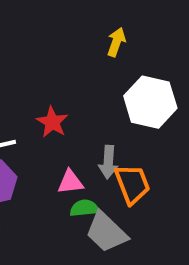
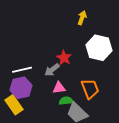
red star: (52, 122) -> (64, 58), moved
gray arrow: (108, 162) -> (52, 70), moved, turned 49

